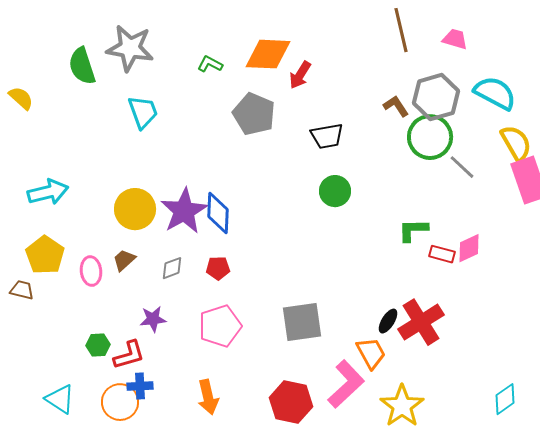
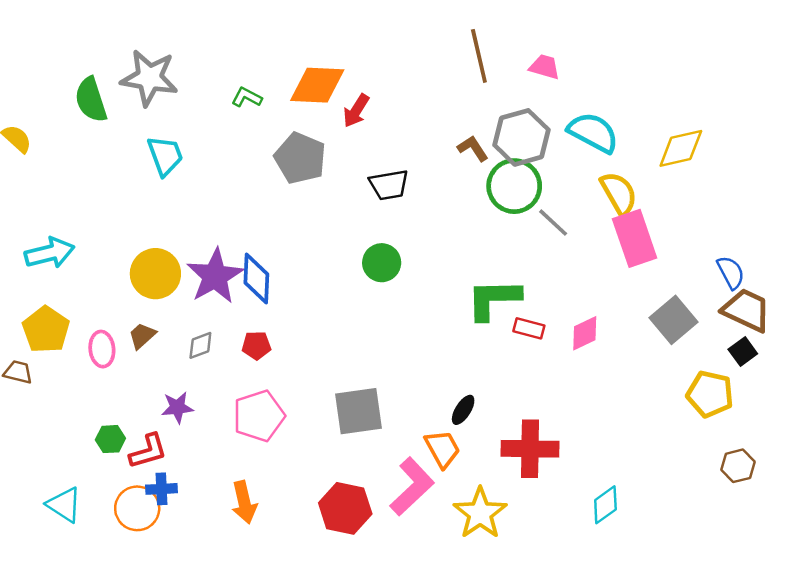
green circle: (335, 191) -> (382, 263), moved
green L-shape: (413, 230) -> (494, 299), size x1.5
pink diamond: (469, 248) -> (585, 333), moved
red cross: (421, 322) -> (530, 449), moved, turned 33

